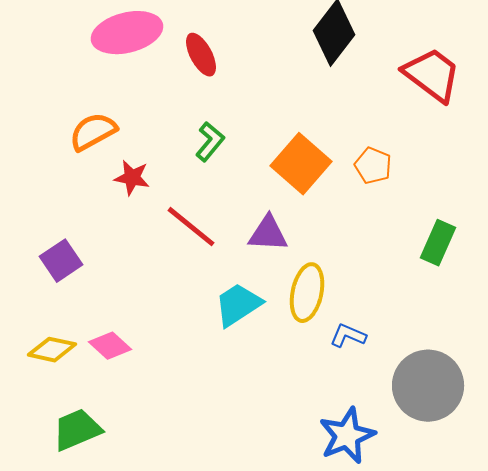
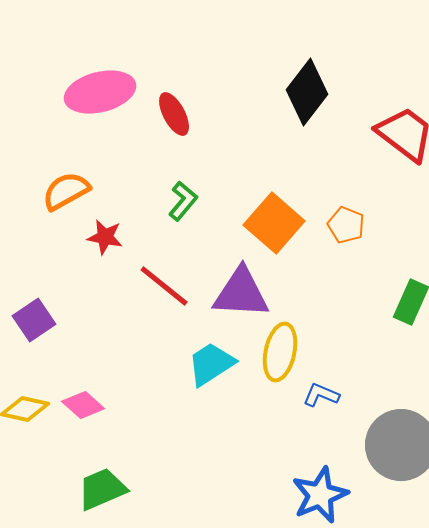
purple triangle: (268, 234) -> (241, 293), size x1.4
green trapezoid: (77, 430) -> (102, 489), moved

